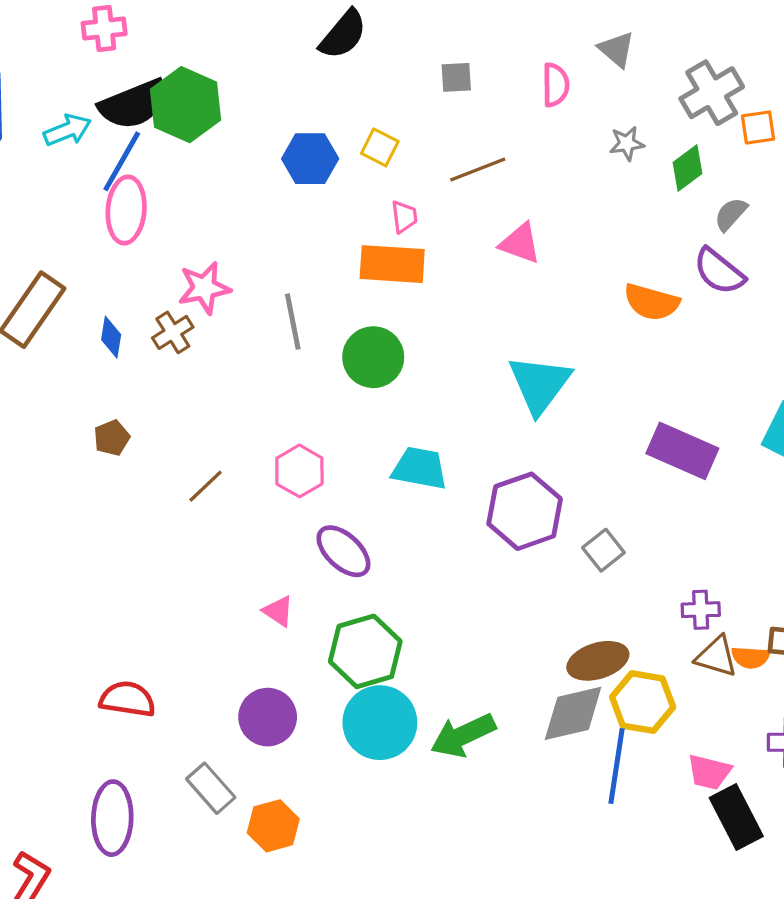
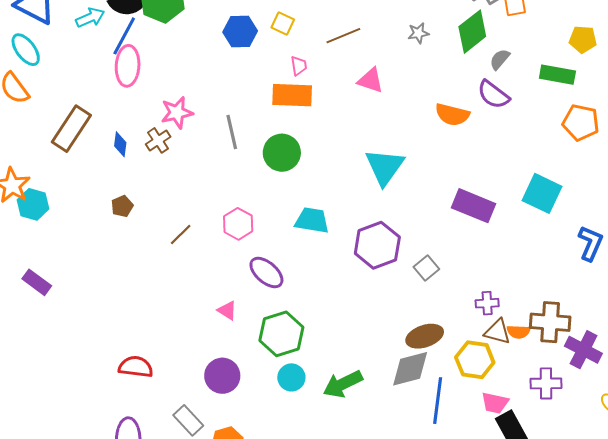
gray star: (627, 143) -> (418, 33), moved
green diamond: (687, 168) -> (472, 32), size x1.5
yellow hexagon: (643, 702) -> (475, 360), moved
cyan circle: (380, 723) -> (291, 377), size x0.6

